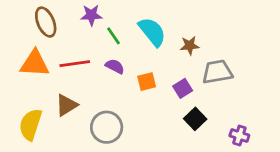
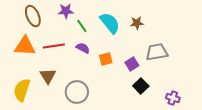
brown star: (190, 46) -> (137, 23), moved
brown triangle: (66, 105) -> (48, 76), turned -30

